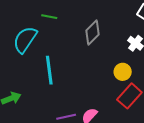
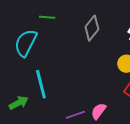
cyan line: (49, 70) -> (41, 84), moved

